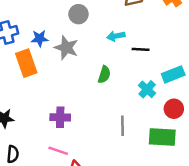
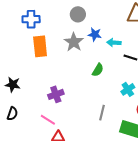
gray circle: (78, 14) -> (78, 14), moved
blue star: (40, 38) -> (95, 34), moved
purple cross: (60, 117) -> (56, 94), turned -35

